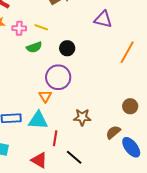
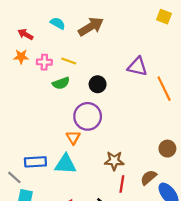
purple triangle: (103, 19) -> (137, 67), moved
orange line: (127, 52) -> (164, 89), turned -55
red line: (55, 138) -> (122, 184), moved

